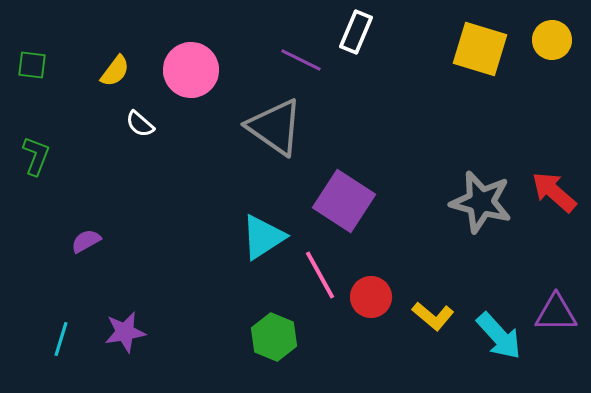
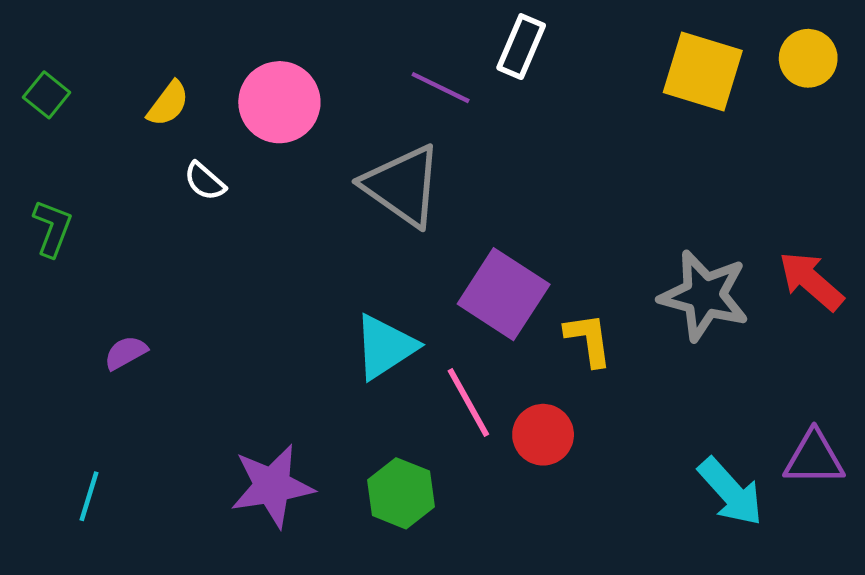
green square: (32, 65) -> (47, 95), turned 32
yellow L-shape: (433, 316) -> (588, 339), moved, turned -138
purple star: (125, 332) -> (272, 486), moved, size x1.4

